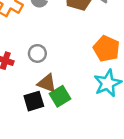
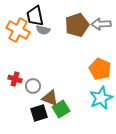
gray circle: (37, 53) -> (33, 86), moved

